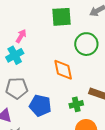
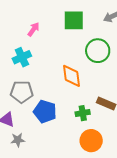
pink arrow: (21, 36) -> (33, 29), moved

